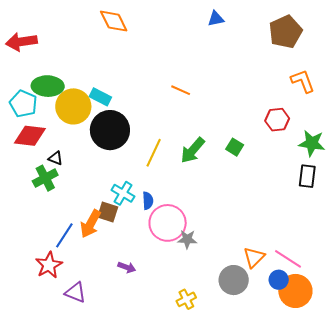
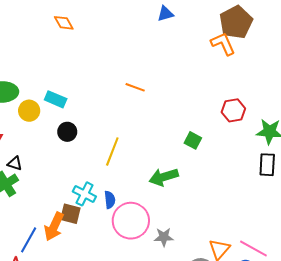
orange diamond: (114, 21) -> (64, 23), size x0.7
orange L-shape: (303, 81) -> (223, 44), moved
yellow circle: (73, 106) -> (29, 111), size x0.6
black circle: (110, 130) -> (67, 132), size x0.5
green arrow: (193, 150) -> (164, 177), moved, turned 36
gray star: (187, 239) -> (164, 237), moved

